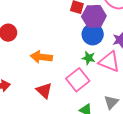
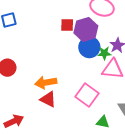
green star: (89, 58) -> (104, 53), moved
red triangle: (44, 91) -> (48, 99), moved

